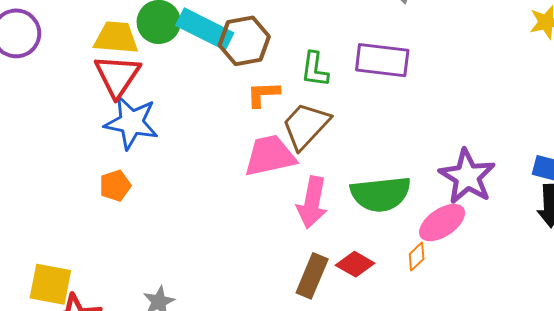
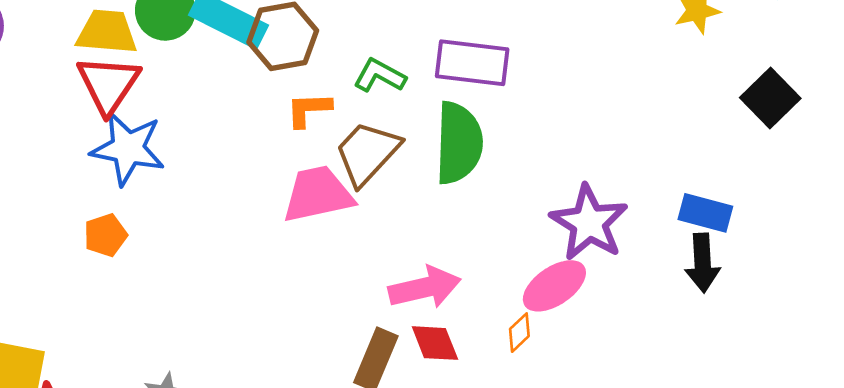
green L-shape: (315, 69) -> (380, 76), turned 111
green semicircle: (381, 194) -> (459, 143), moved, turned -82
pink arrow: (312, 202) -> (425, 288), moved, turned -114
red diamond: (355, 264) -> (435, 343), turned 39

